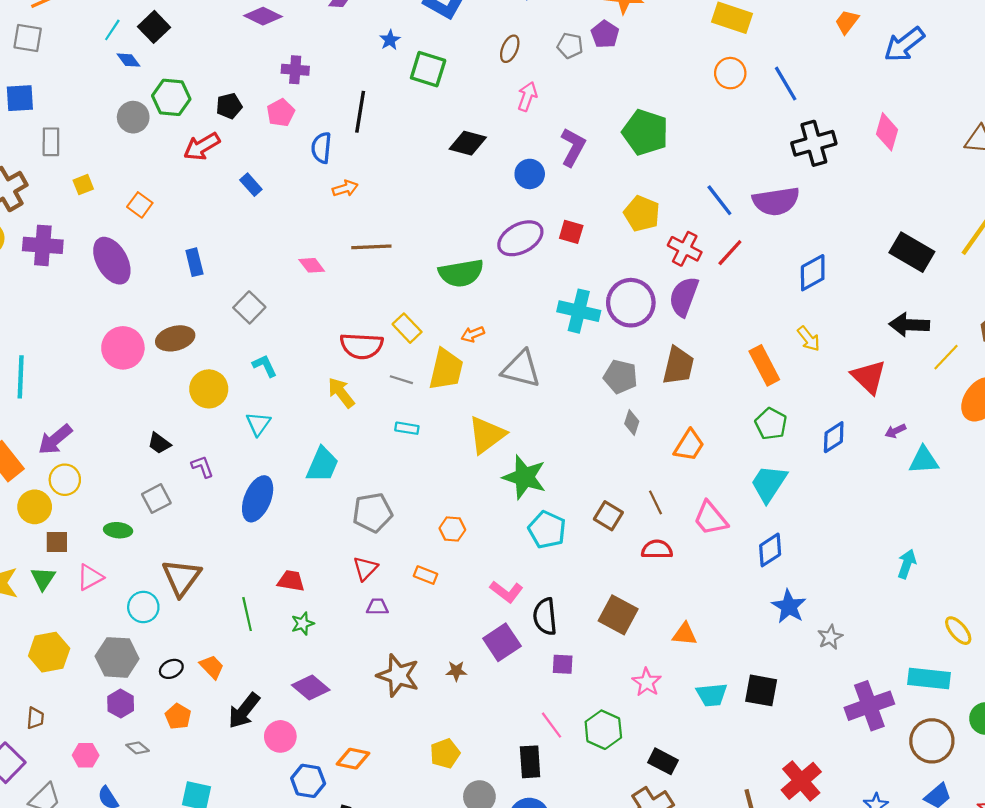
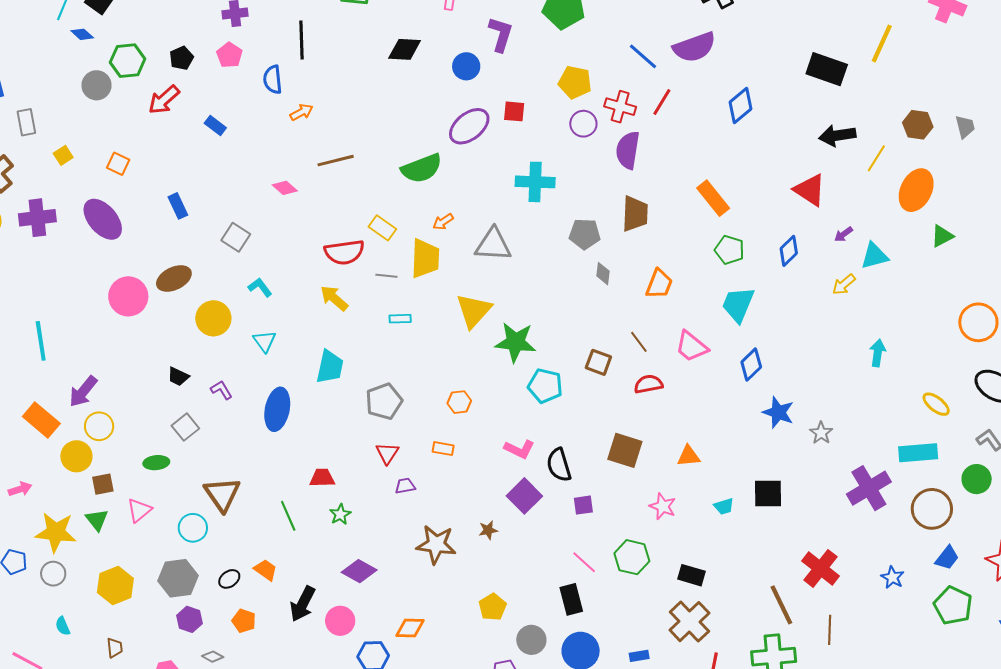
purple circle: (631, 303) -> (583, 124), moved, size x0.6
yellow arrow: (809, 339) -> (844, 284), moved, turned 100
cyan trapezoid: (712, 695) -> (724, 506), size x0.7

